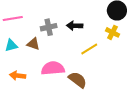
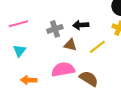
brown triangle: (33, 44) -> (70, 45), moved
cyan triangle: (11, 45) -> (20, 51), turned -32

